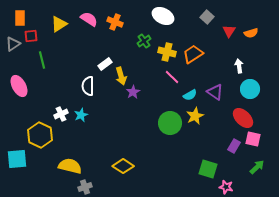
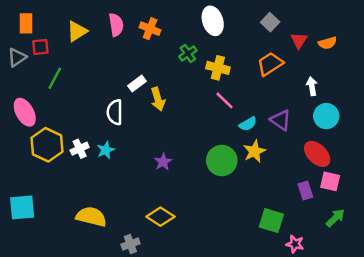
white ellipse: (163, 16) -> (213, 21), turned 45
pink semicircle: (89, 19) -> (116, 25), turned 48
orange trapezoid: (193, 54) -> (270, 64), moved
green line: (42, 60) -> (55, 78), turned 42
purple star: (133, 92) -> (163, 162), moved
yellow hexagon: (40, 135) -> (47, 145), moved
purple rectangle: (234, 146) -> (305, 190), turned -48
gray cross: (85, 187) -> (130, 244), moved

